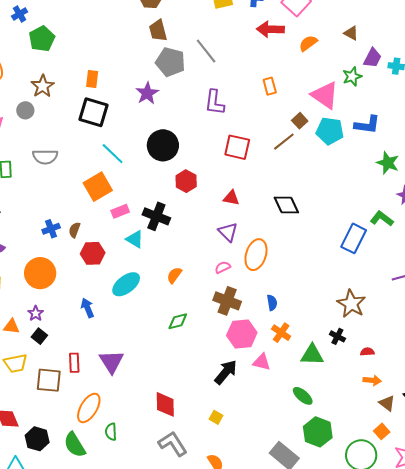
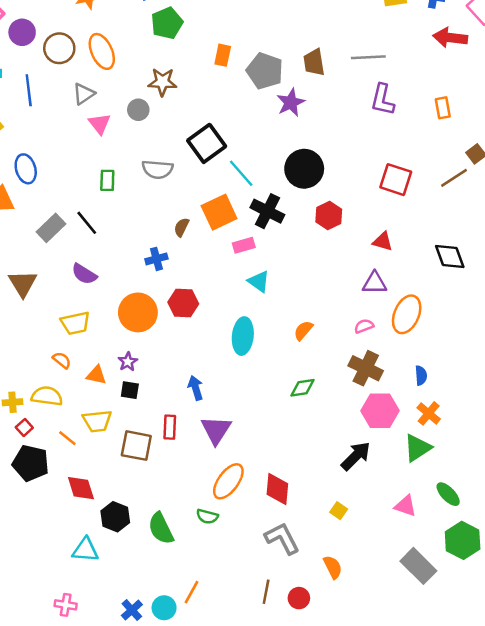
brown trapezoid: (158, 31) -> (314, 62), moved
gray line: (206, 51) -> (368, 57), turned -60
gray pentagon: (170, 62) -> (265, 71), moved
orange rectangle: (92, 79) -> (223, 55), moved
brown star: (43, 86) -> (162, 82), turned 30
purple L-shape: (215, 102) -> (383, 100), moved
black square: (94, 112) -> (207, 143), moved, turned 32
black cross: (156, 216) -> (267, 211), moved
brown semicircle: (75, 230) -> (182, 227), moved
purple triangle: (228, 232) -> (375, 283), turned -50
red hexagon: (93, 253) -> (183, 303), moved
cyan ellipse: (126, 284) -> (243, 336), turned -52
blue arrow: (87, 308) -> (196, 388), moved
black square: (39, 336) -> (130, 390), turned -35
green triangle: (312, 355) -> (417, 448), moved, turned -40
pink triangle: (262, 362) -> (405, 506), moved
orange ellipse: (89, 408) -> (228, 481), moved
green semicircle: (111, 432) -> (207, 516), turned -78

